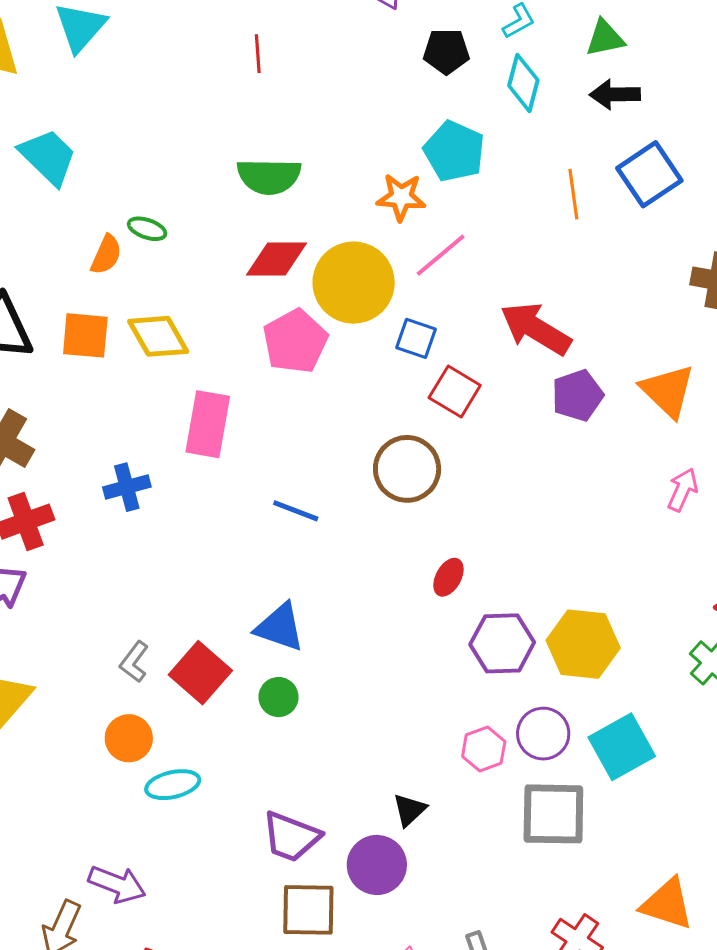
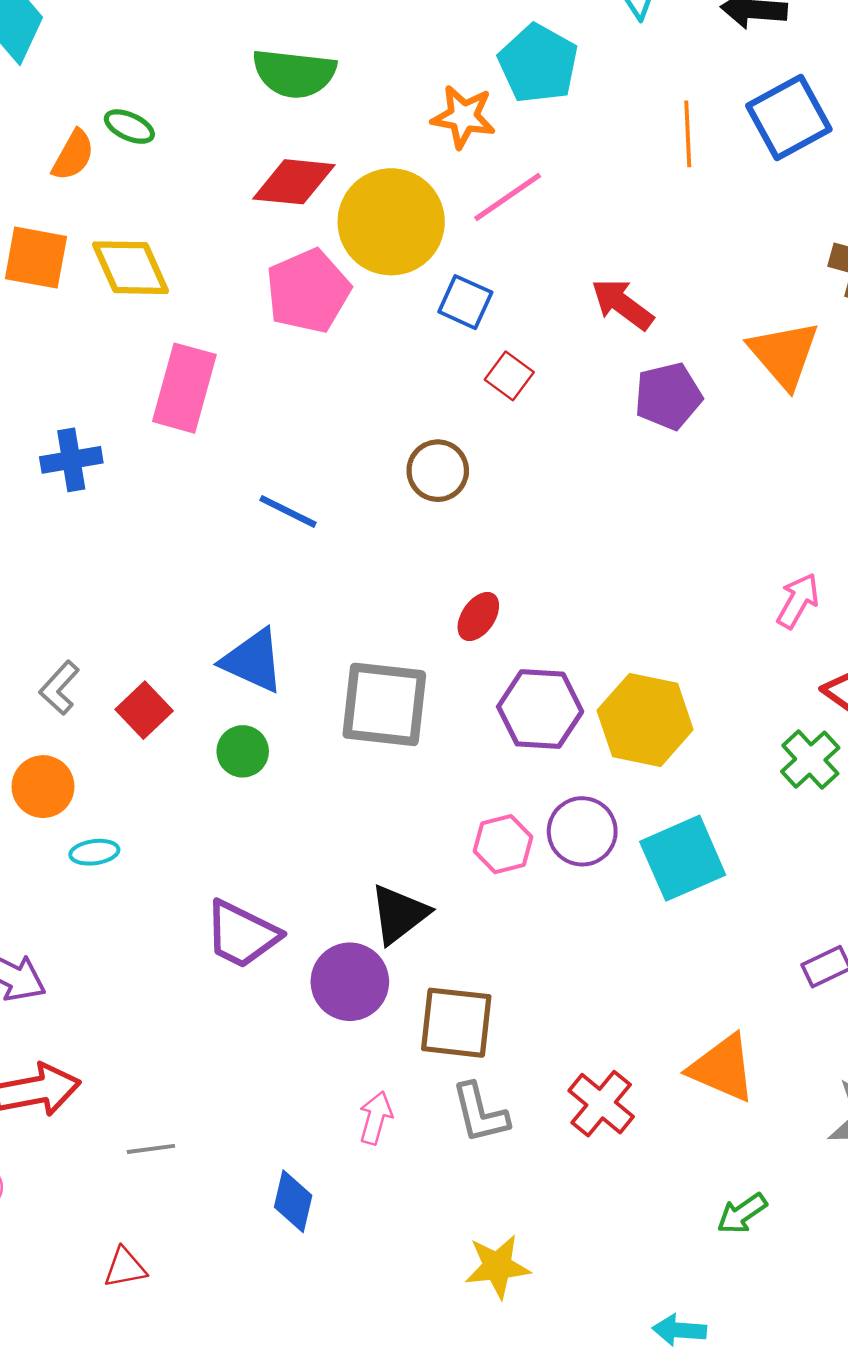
red arrow: (536, 329) -> (622, 304), size x0.7
orange triangle: (668, 391) -> (784, 354), moved
red square: (455, 392) -> (509, 376), size x0.7
brown circle: (407, 469) -> (438, 471), size x0.7
pink arrow: (683, 490) -> (798, 601), moved
red square: (200, 673) -> (144, 710), size x0.7
cyan ellipse: (173, 785) -> (94, 852), size x0.7
black triangle: (409, 810) -> (399, 914), size x1.4
gray square: (553, 814) -> (384, 704), moved
brown square: (308, 910) -> (456, 1023), moved

